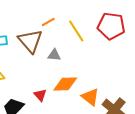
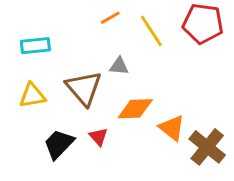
brown triangle: (30, 41) -> (84, 88), moved
red triangle: (40, 95) -> (98, 137), moved

